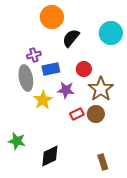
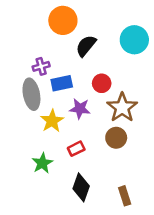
red rectangle: (77, 114) -> (76, 149), moved
green star: (17, 141) -> (42, 163), moved, turned 30
black diamond: (50, 156) -> (81, 187), moved, turned -45

